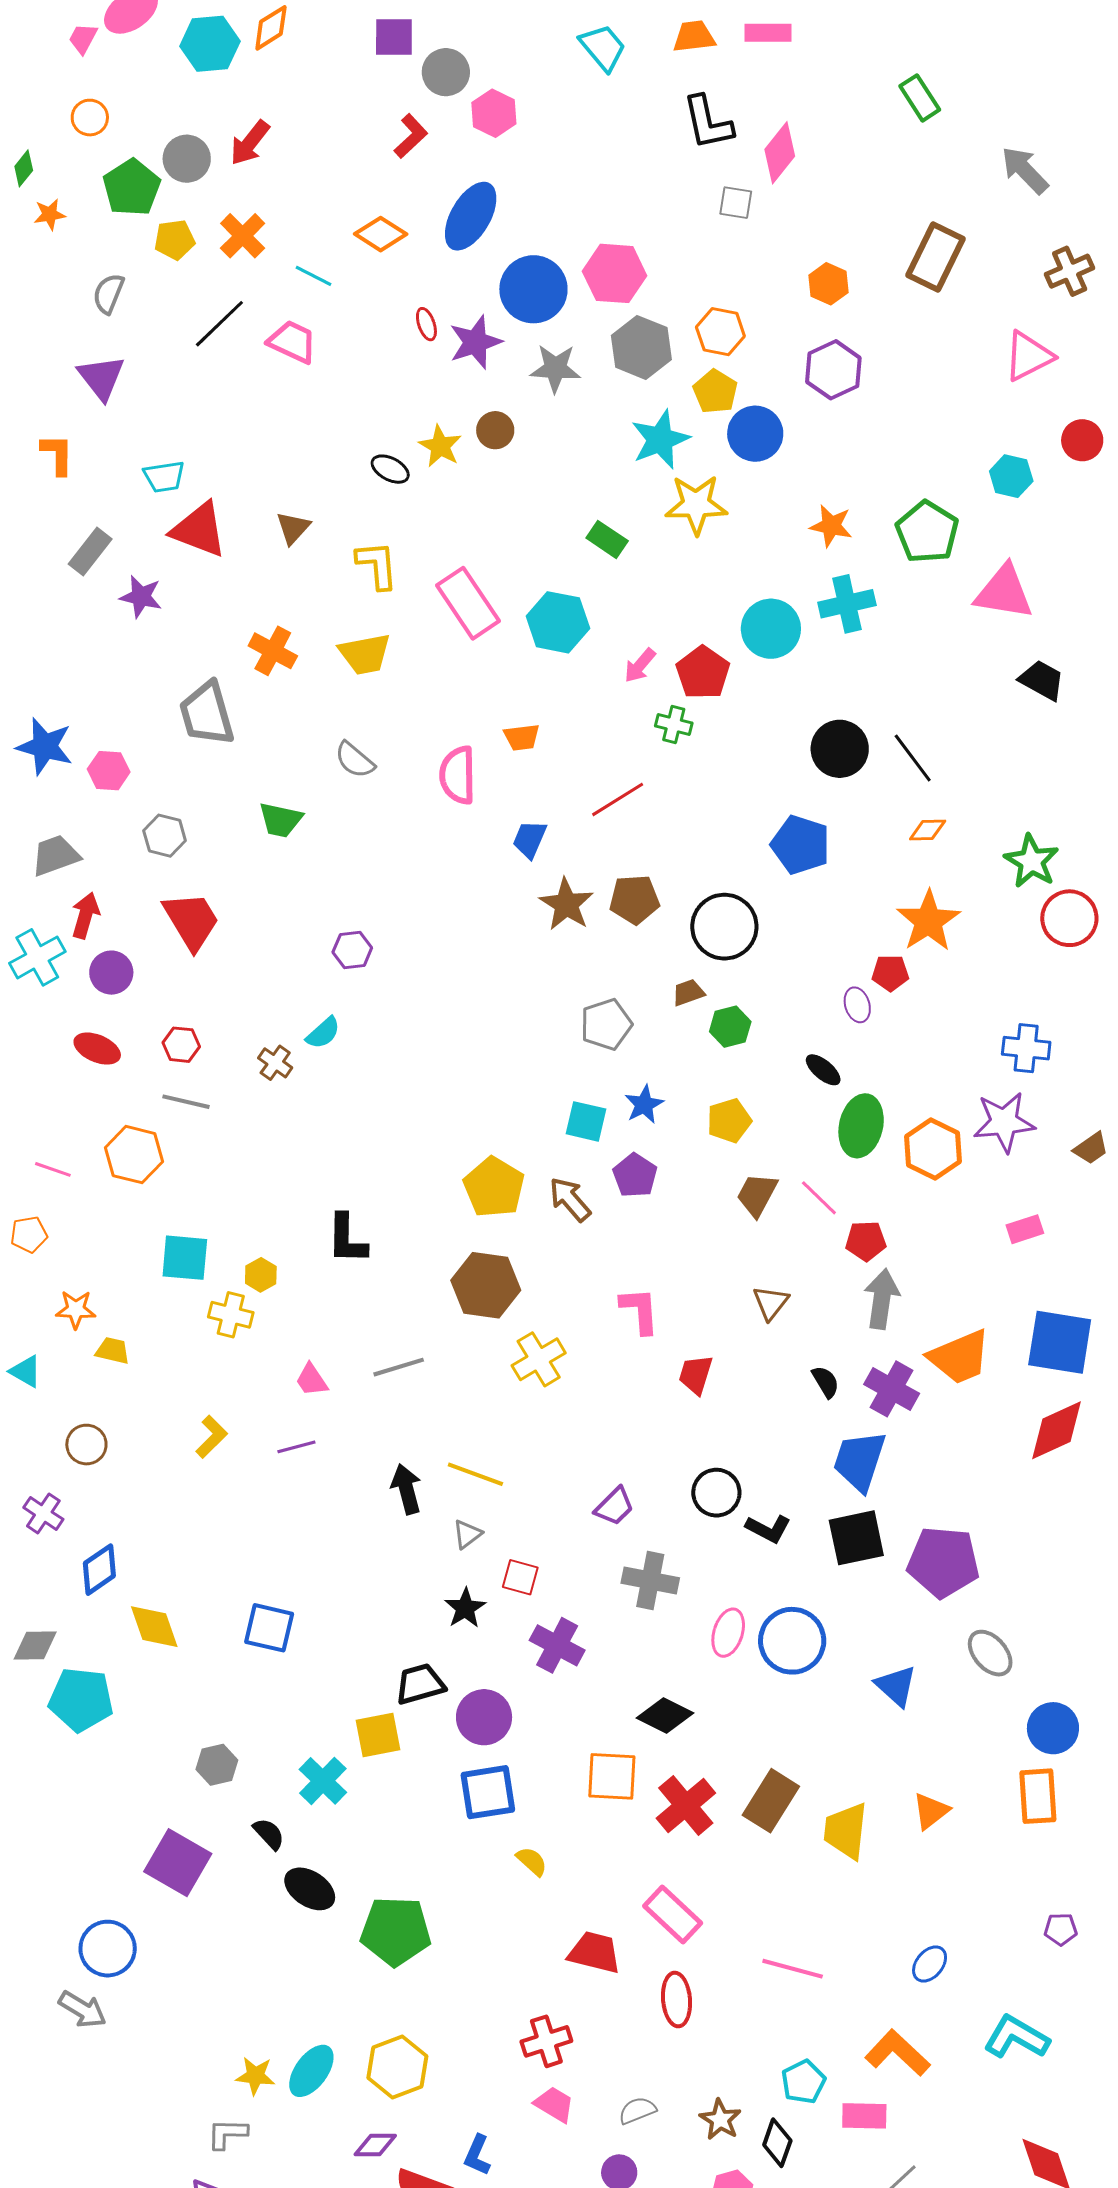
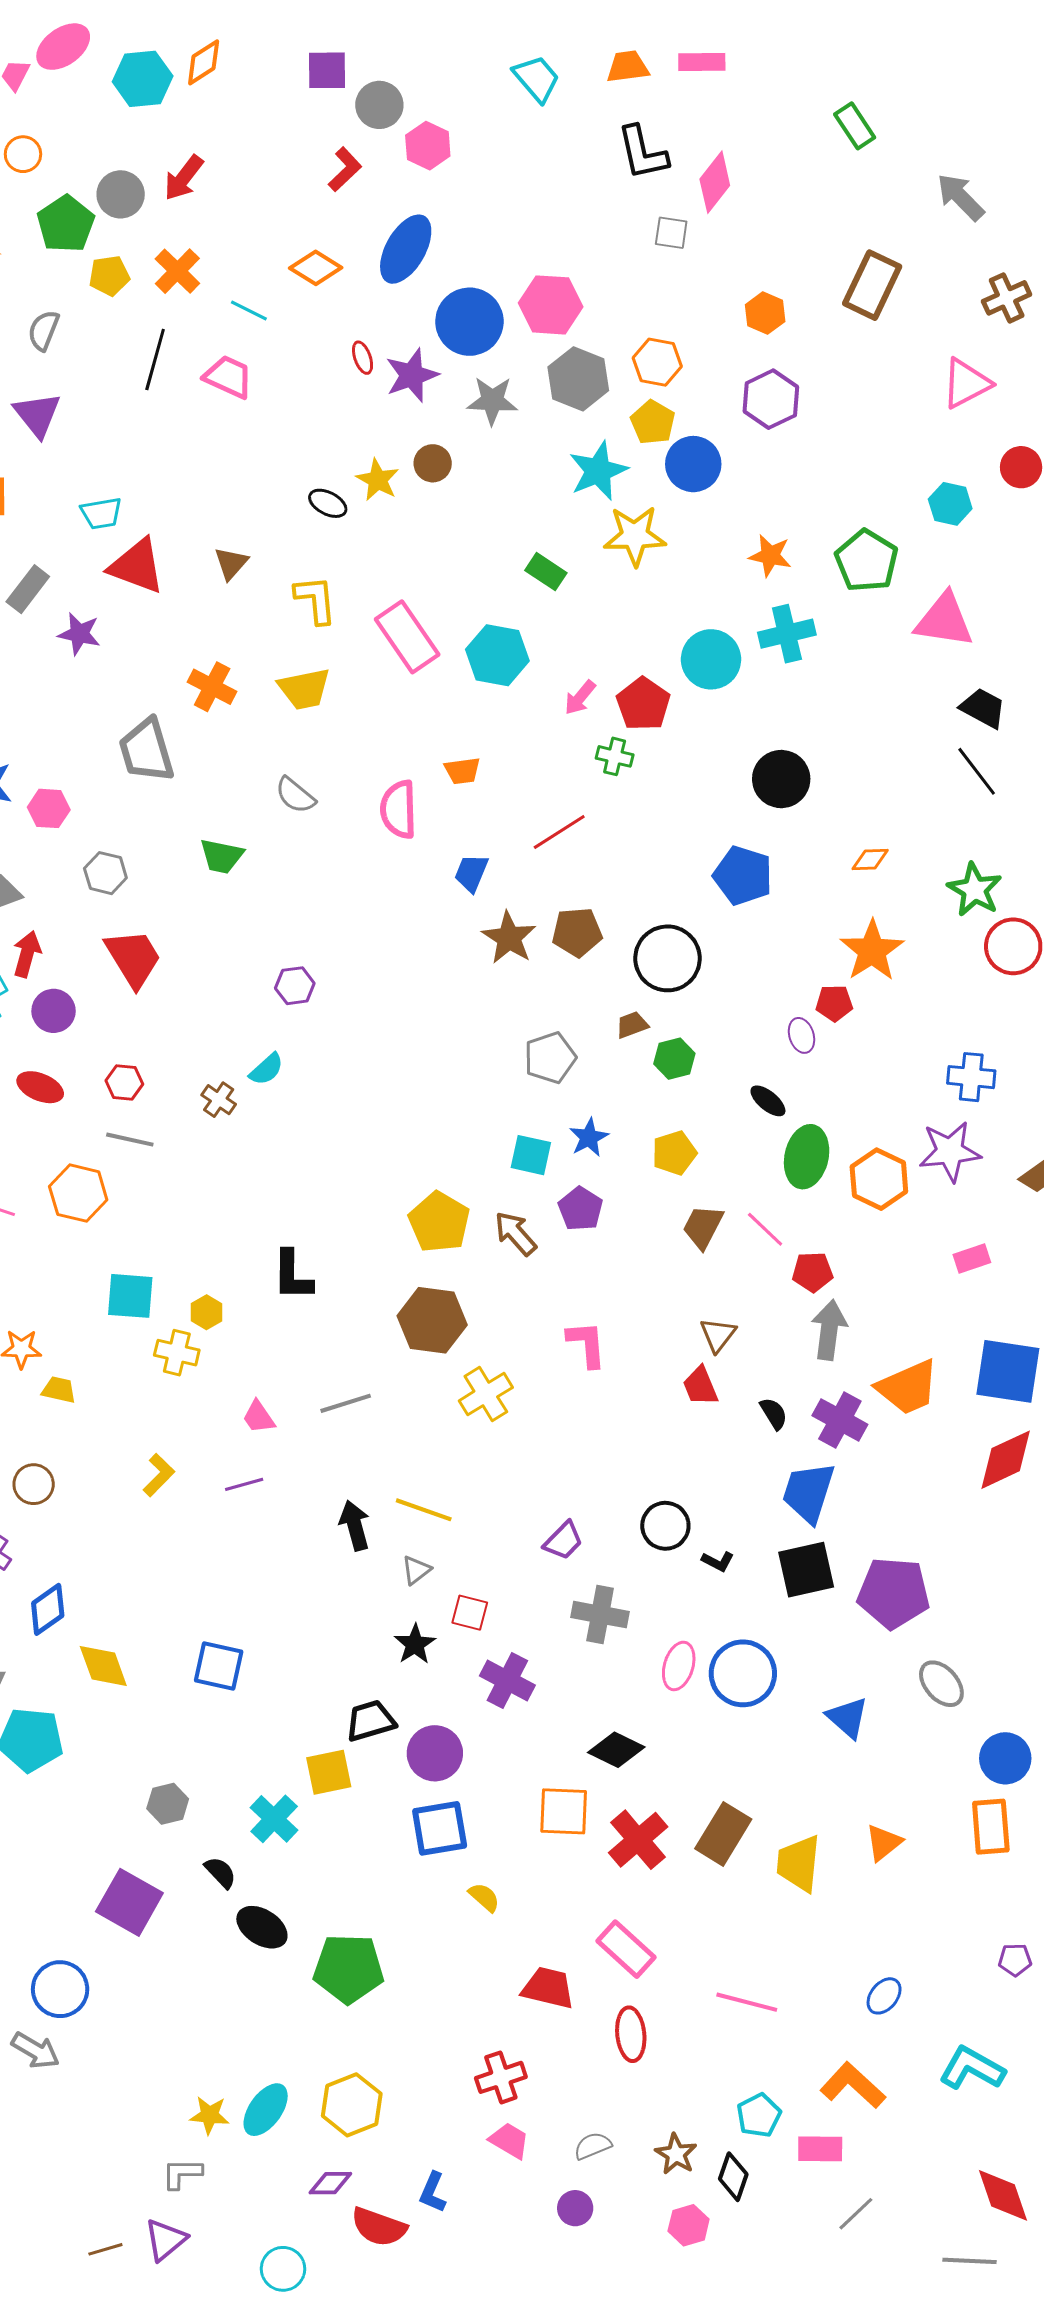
black line: (219, 324) -> (155, 359), turned -30
black line: (913, 758) -> (977, 771), moved
red trapezoid: (696, 1375) -> (700, 1386), moved, turned -39
black L-shape: (768, 1529) -> (718, 1561), size x0.7

